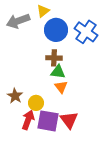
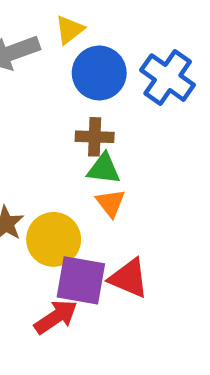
yellow circle: (36, 103) -> (54, 239), size x1.5
red arrow: (28, 120) -> (56, 317), moved, turned 36
red triangle: (69, 120) -> (129, 278), turned -30

